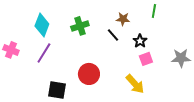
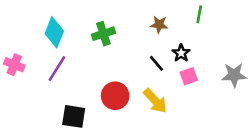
black line: (113, 35) -> (157, 63), moved
yellow arrow: (135, 84) -> (155, 101), moved

